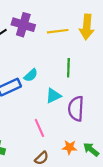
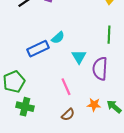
green line: (68, 68) -> (109, 35), moved
cyan triangle: (53, 96) -> (79, 57), turned -35

